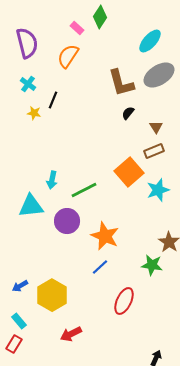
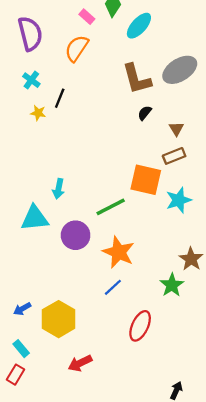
cyan ellipse: (150, 41) -> (139, 26), moved
orange square: (129, 172) -> (146, 180), turned -36
green line: (84, 190) -> (111, 207), moved
green star: (152, 265) -> (172, 285), turned 30

